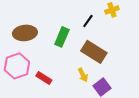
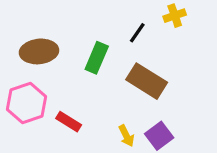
yellow arrow: (83, 75) -> (126, 136), moved

